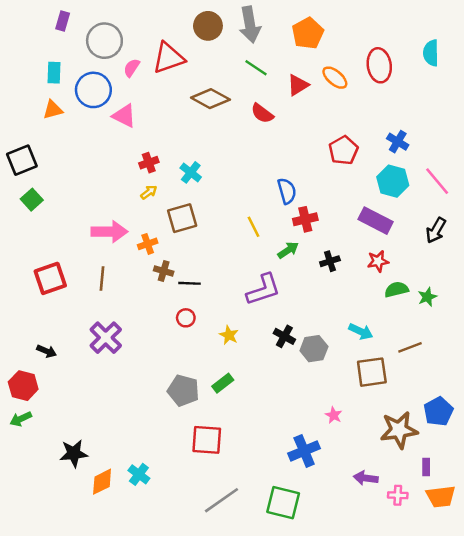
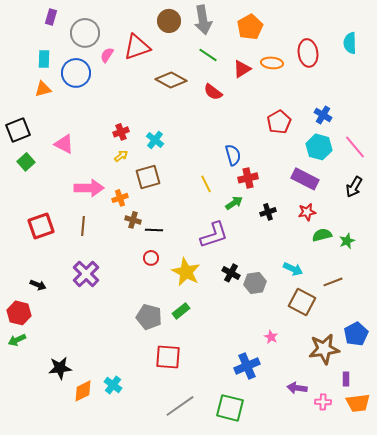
orange ellipse: (335, 78) -> (272, 63), turned -35
pink triangle: (124, 116) -> (64, 144), moved
yellow star: (229, 335) -> (186, 272), size x1.8
brown square: (372, 372) -> (302, 302), turned 36

